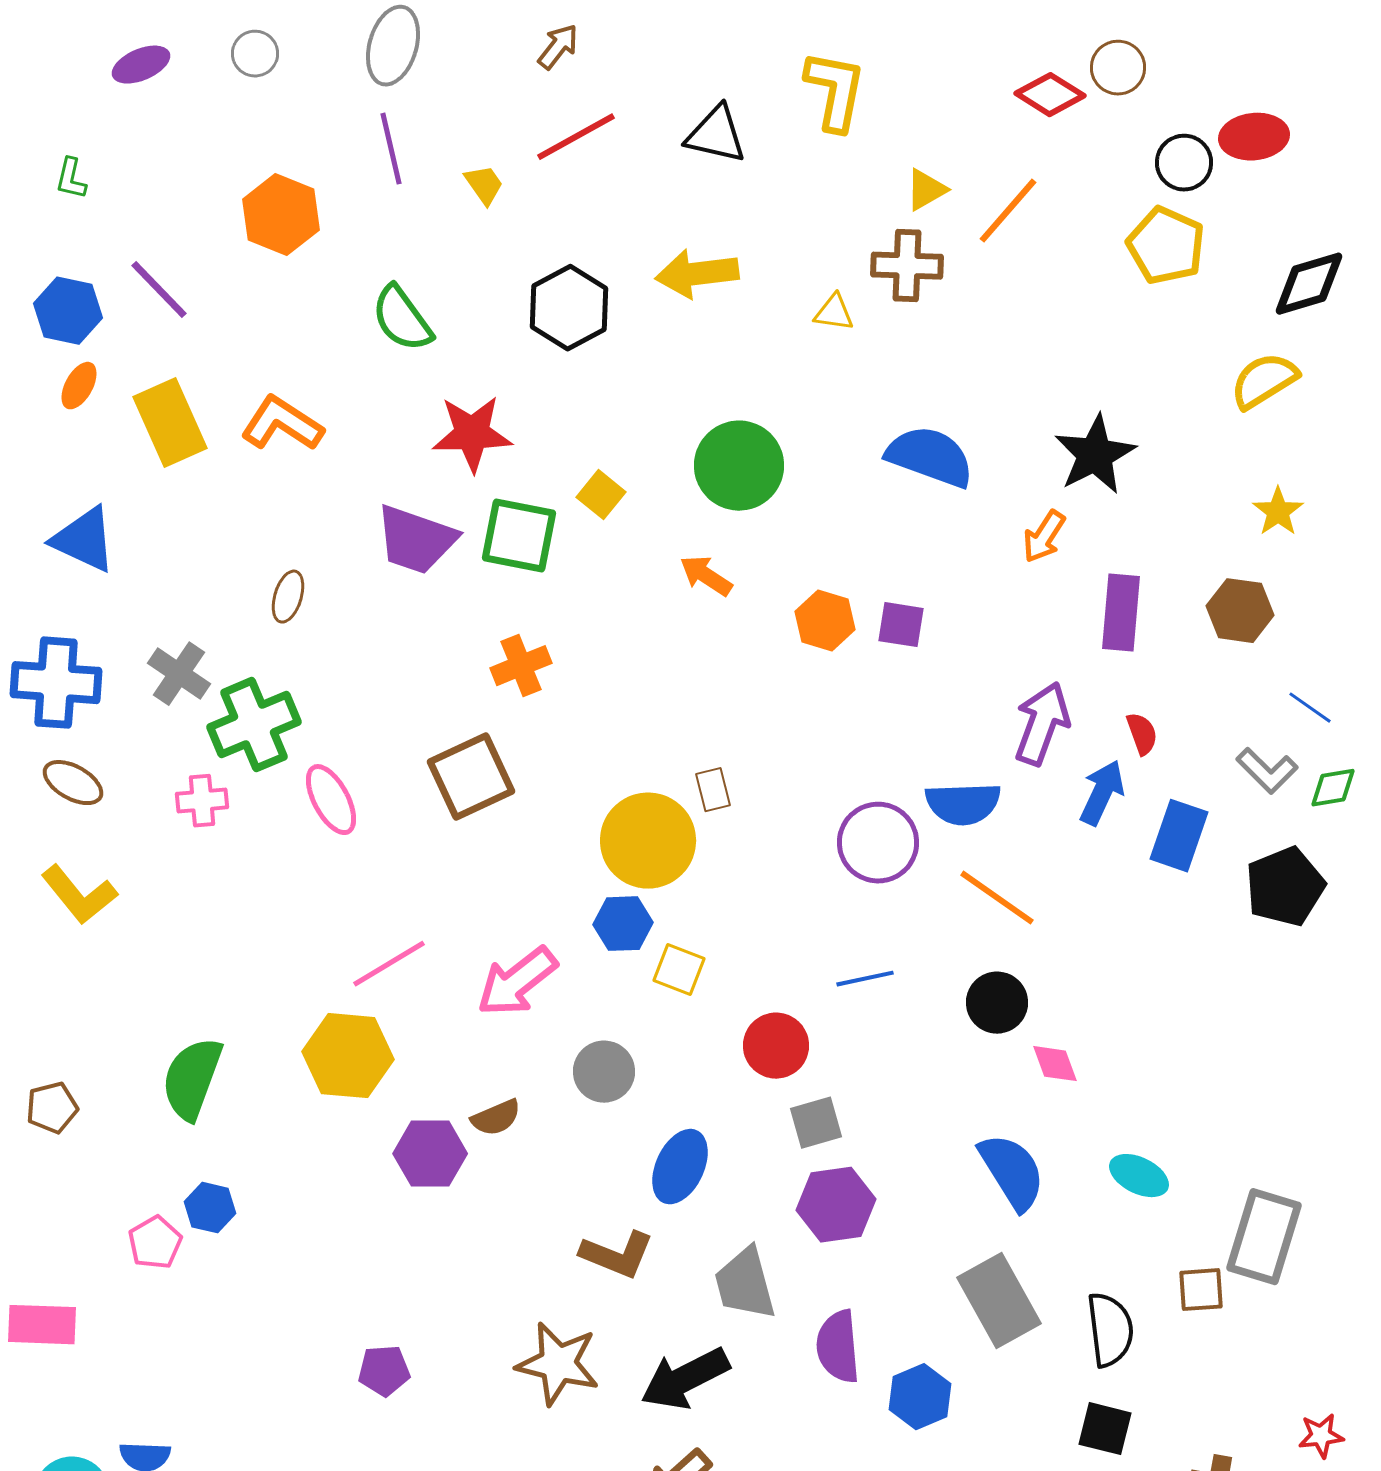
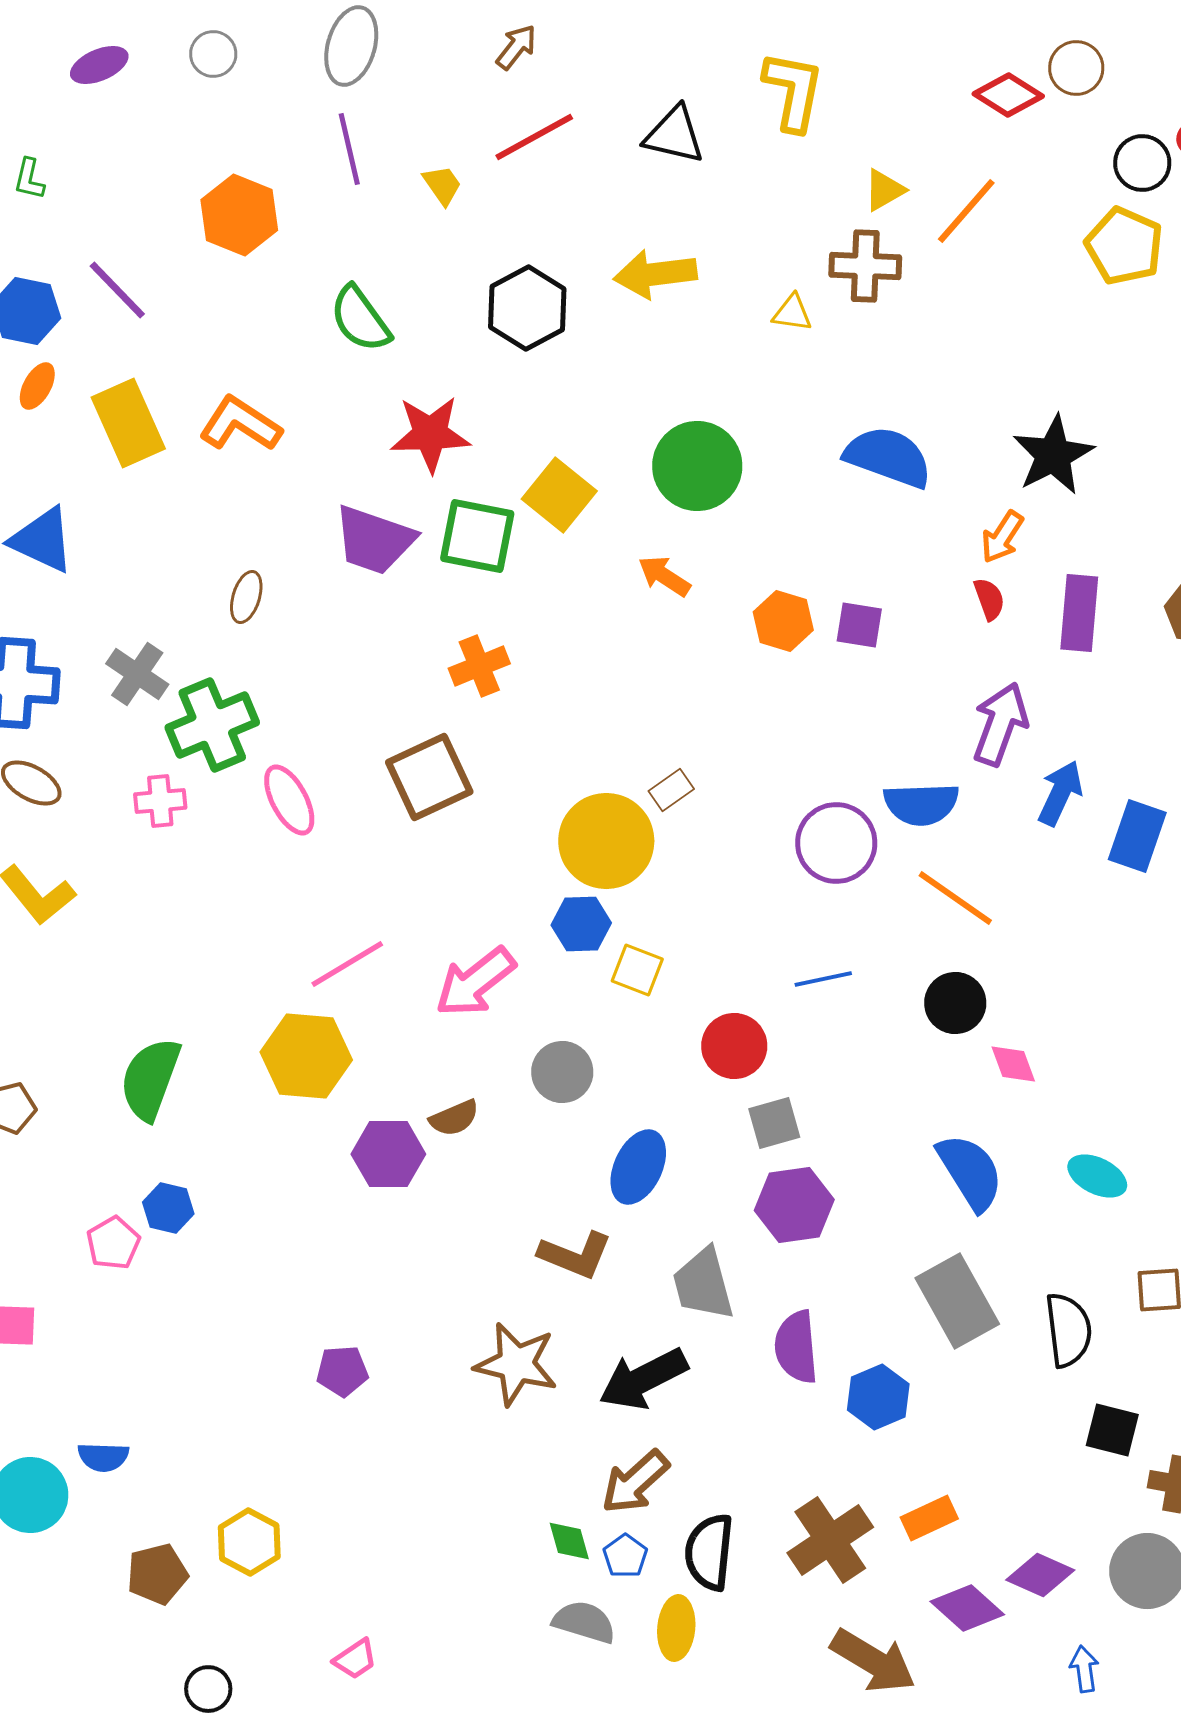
yellow square: (601, 495) -> (559, 495), size x1.5
red semicircle: (1142, 734) -> (989, 599), moved
brown rectangle: (713, 790) -> (671, 790), turned 69
black square: (1105, 1429) -> (1112, 1430), moved

